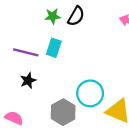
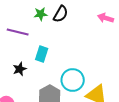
cyan rectangle: (54, 48) -> (42, 54), moved
purple line: (26, 52) -> (18, 32), moved

